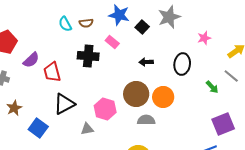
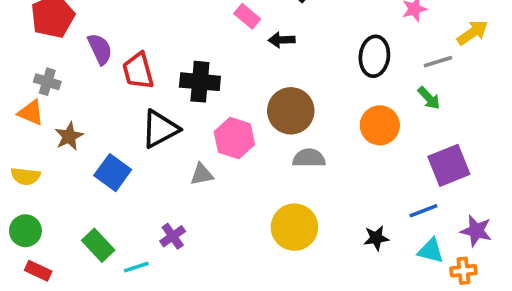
black cross: (88, 56) -> (200, 82), moved
purple semicircle: (31, 60) -> (100, 49), turned -72
black arrow: (146, 62) -> (282, 40), moved
gray line: (231, 76) -> (438, 62), moved, turned -56
orange circle: (163, 97) -> (380, 125), moved

